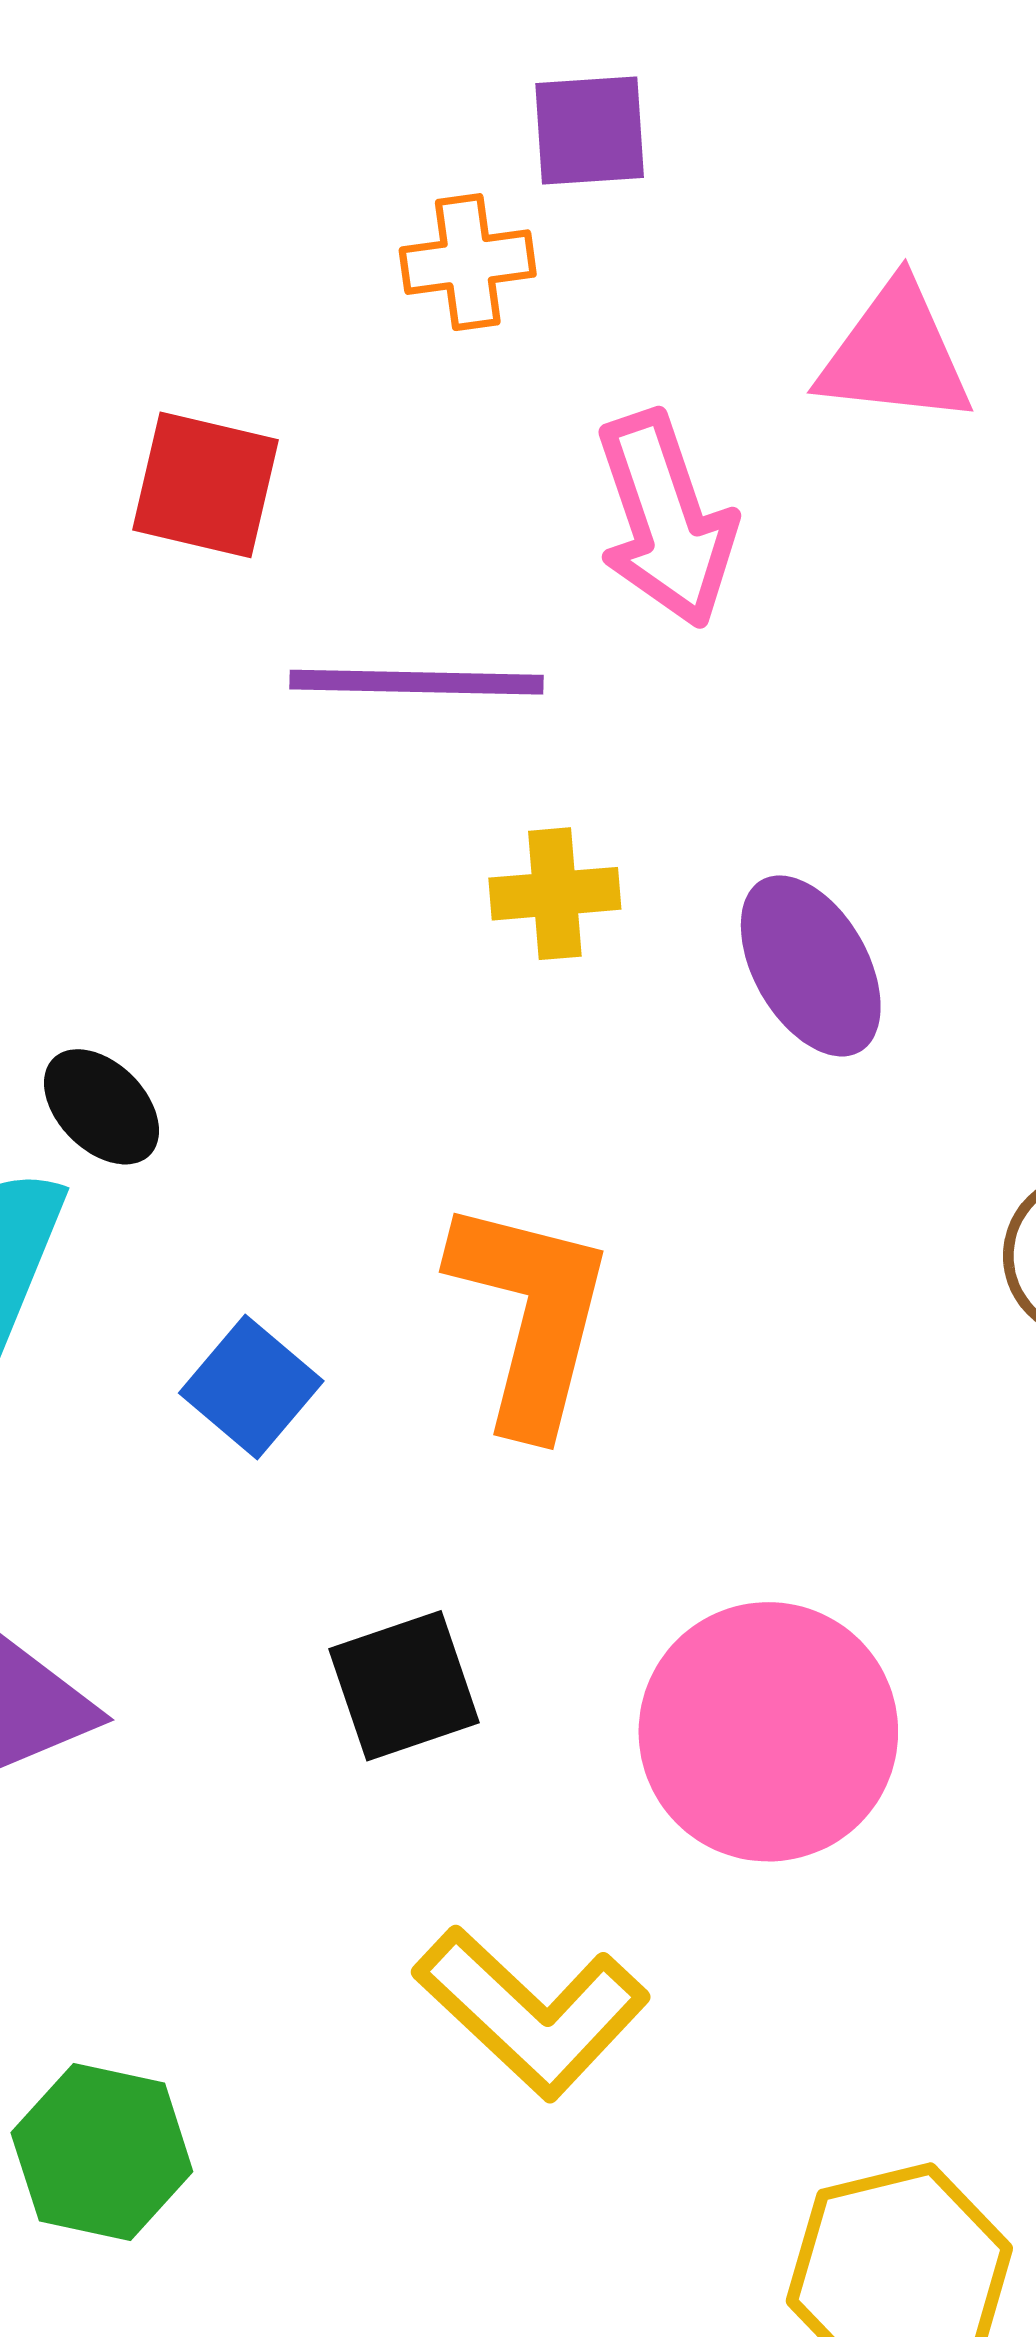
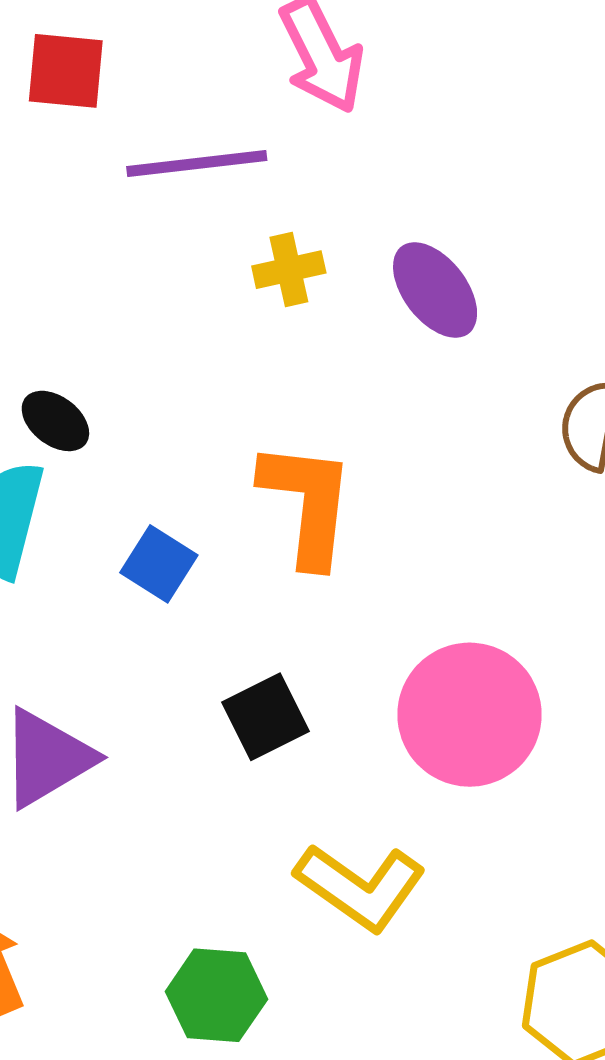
green hexagon: (102, 2152) -> (216, 995), moved

